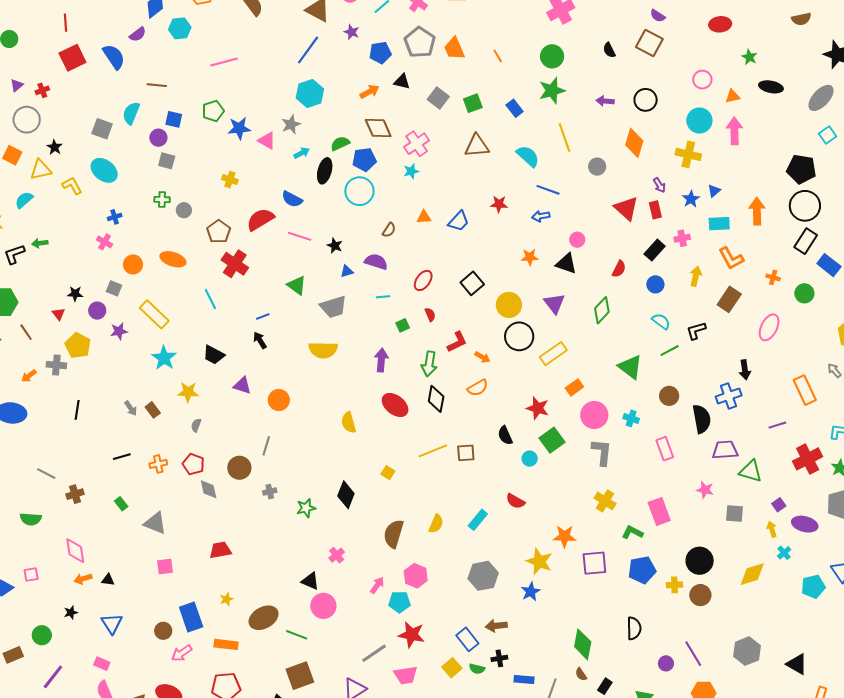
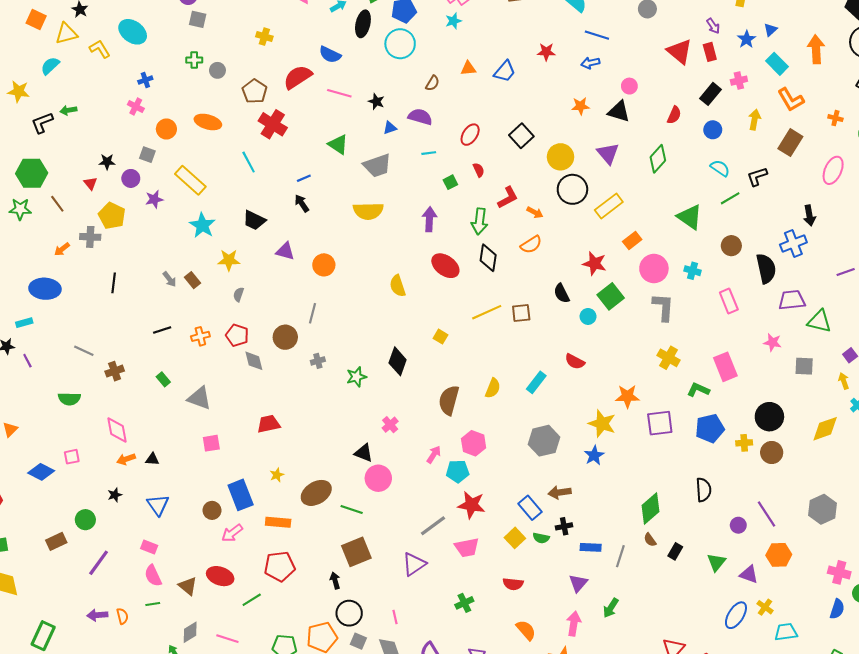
cyan rectangle: (719, 224) -> (777, 64), turned 50
green diamond: (583, 644) -> (651, 508), turned 40

